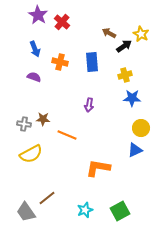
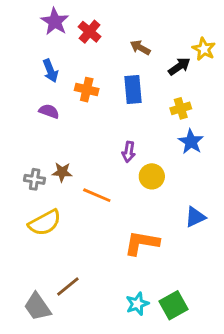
brown arrow: (109, 33) -> (140, 48), moved
blue star: (132, 98) -> (191, 142), turned 30
yellow circle: (141, 128) -> (152, 176), moved
cyan star: (85, 210) -> (137, 304), moved

